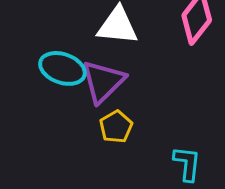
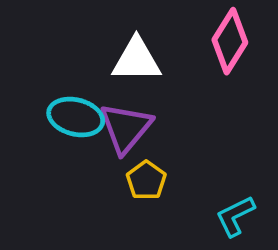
cyan L-shape: (187, 164) -> (235, 216), turned -117

